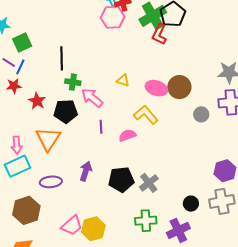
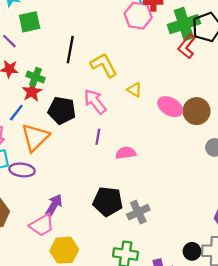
blue line: (20, 67) -> (16, 113), moved
green cross: (73, 82) -> (35, 77), moved
yellow L-shape: (146, 115) -> (104, 65), moved
purple arrow: (86, 171) -> (54, 205), moved
purple ellipse: (51, 182) -> (22, 170), moved
black circle: (191, 204) -> (192, 251), moved
pink trapezoid: (72, 225) -> (42, 225), moved

